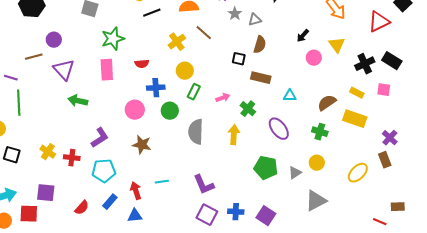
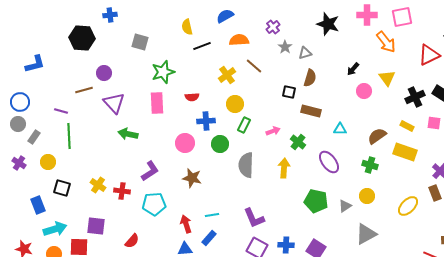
blue rectangle: (110, 202) -> (209, 238), moved

